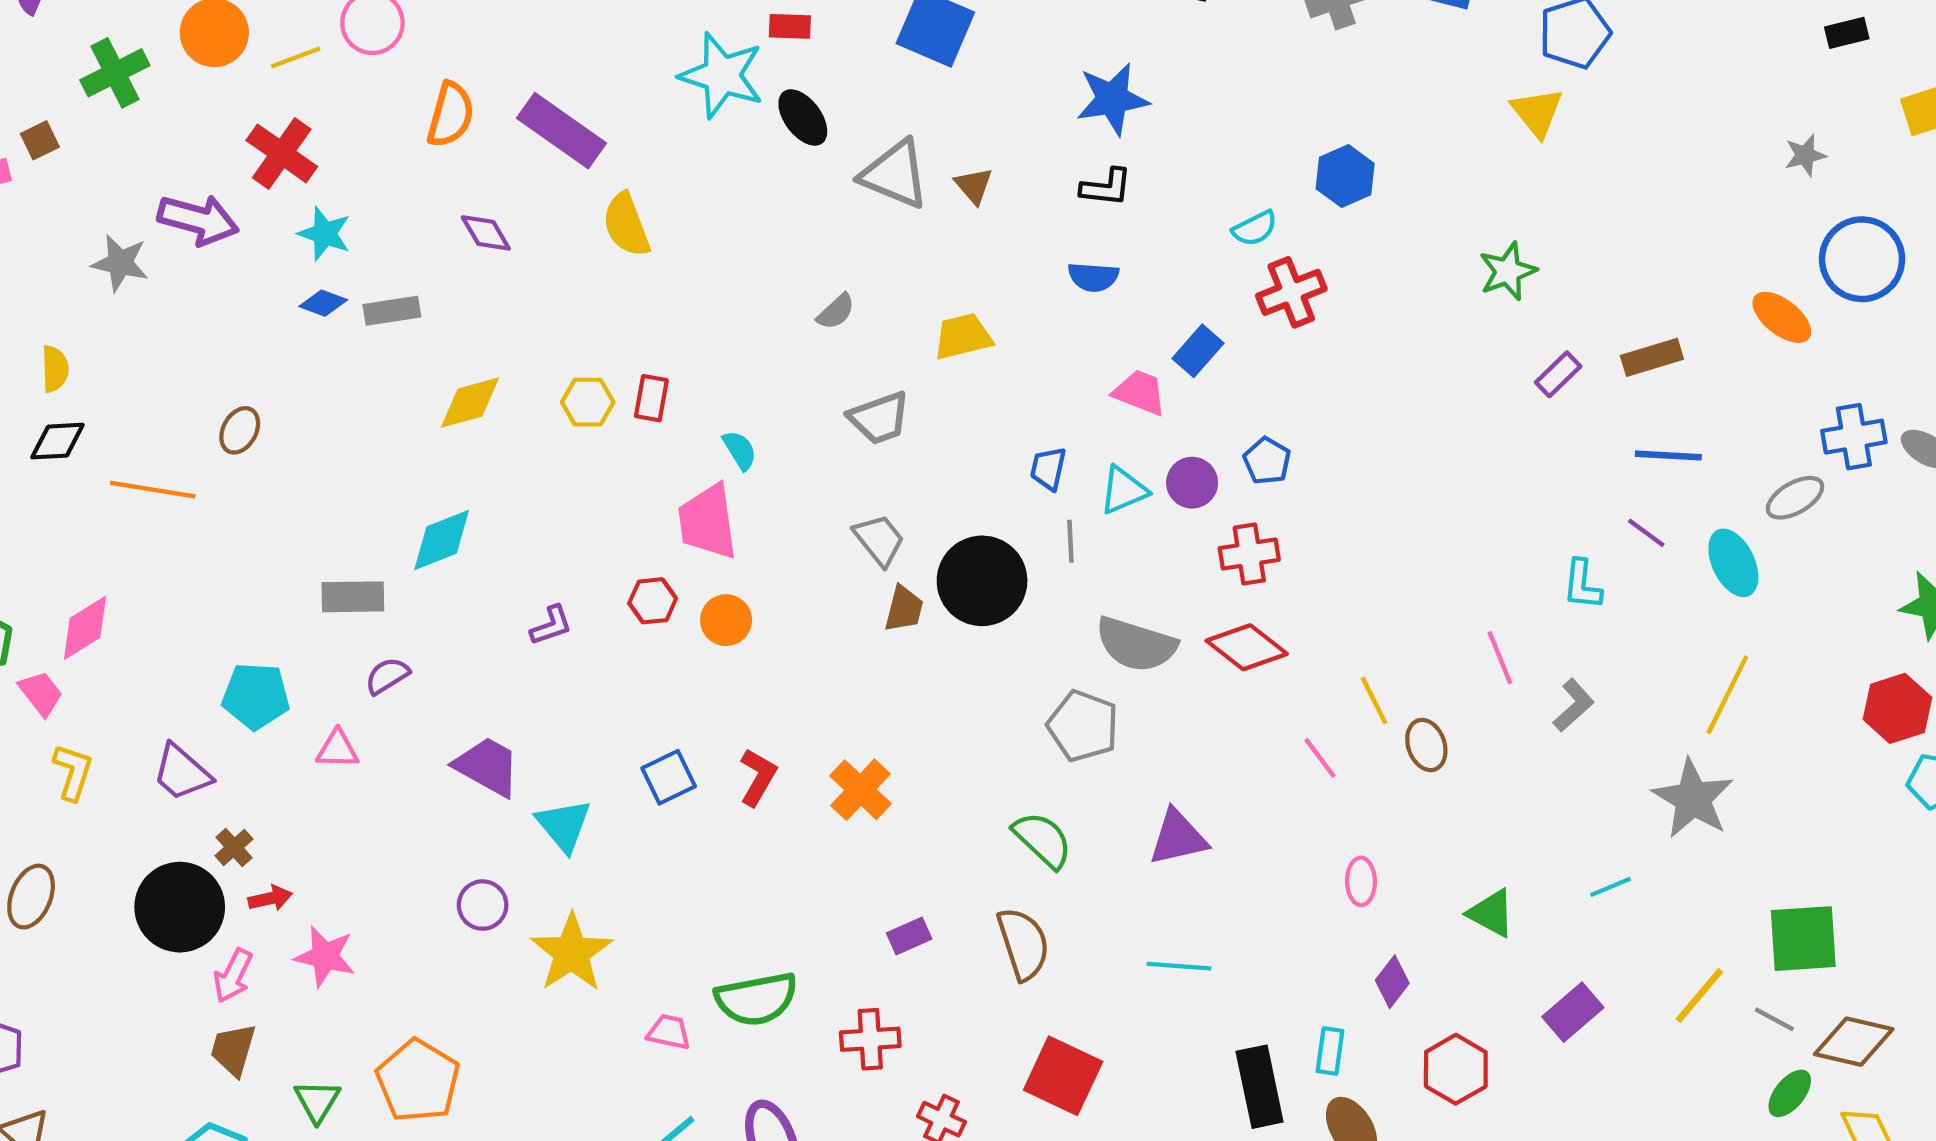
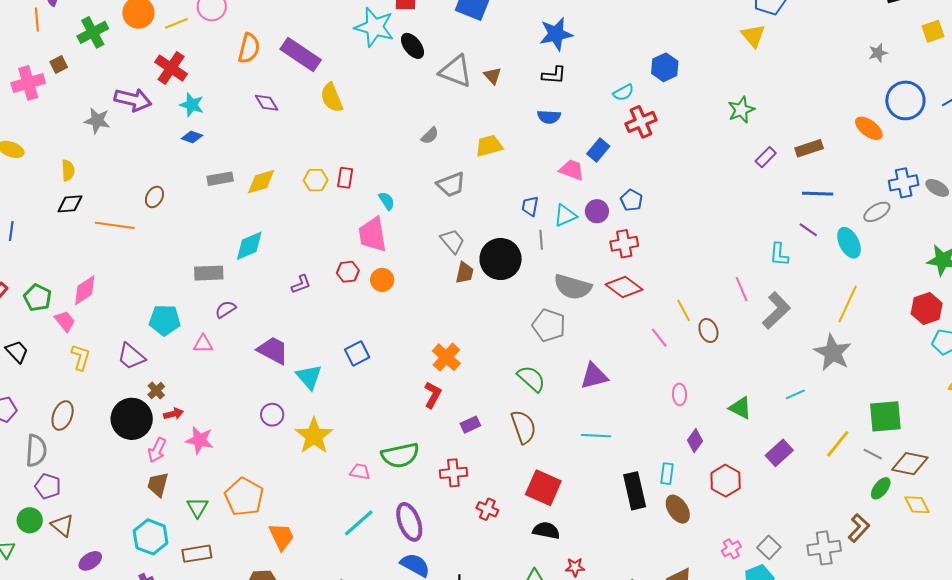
gray rectangle: (392, 311) -> (220, 179), moved
gray L-shape: (1574, 705) -> (776, 310), size x1.5
red L-shape: (758, 777) -> (433, 395), moved

